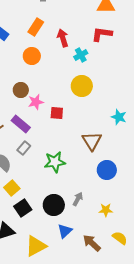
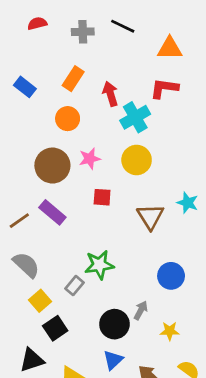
cyan cross: (81, 55) -> (135, 117), size x1.5
brown circle: (21, 90) -> (52, 166), size x1.6
pink star: (36, 102) -> (90, 159), moved
brown triangle: (92, 141) -> (150, 217), moved
gray rectangle: (24, 148) -> (74, 286), moved
gray arrow: (78, 199) -> (141, 310), moved
black circle: (54, 205) -> (114, 324), moved

